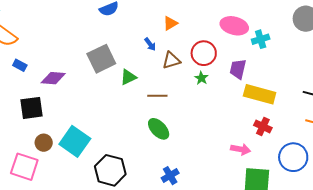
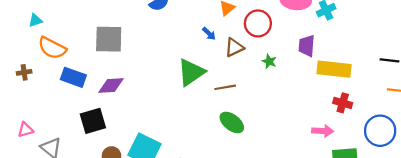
red circle: (204, 53) -> (258, 23), moved
gray square: (101, 59) -> (109, 39), moved, turned 36
blue rectangle: (20, 65) -> (73, 77), size x1.6
green triangle: (128, 77) -> (191, 72), size x1.6

